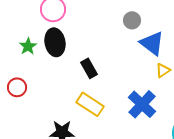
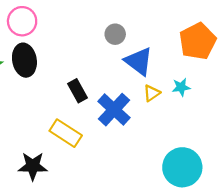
black rectangle: (89, 68) -> (77, 91), moved
blue cross: (142, 104) -> (114, 110), moved

